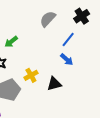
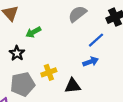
blue arrow: (67, 60) -> (91, 62), turned -72

